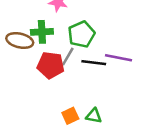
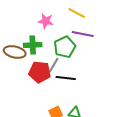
purple line: (118, 58) -> (83, 34), moved
black line: (94, 63) -> (66, 78), moved

